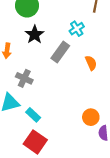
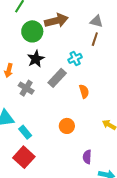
gray cross: (24, 78) -> (26, 88), moved
orange circle: (91, 117) -> (67, 126), moved

